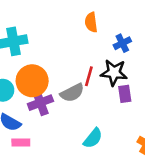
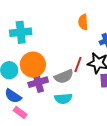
cyan semicircle: (93, 138) -> (63, 99), moved, turned 42
pink rectangle: (21, 142) -> (20, 113), turned 32

